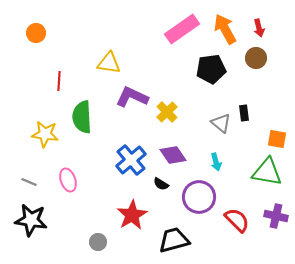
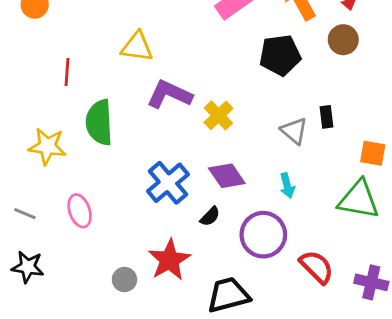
black semicircle: (161, 184) -> (210, 216), turned -77
purple cross: (276, 216) -> (371, 282), moved
black star: (31, 220) -> (28, 267), size x0.7
gray circle: (98, 242) -> (124, 280), moved

